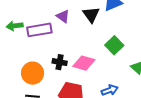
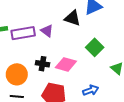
black triangle: (91, 15) -> (72, 18), turned -36
purple triangle: (63, 16) -> (47, 31), moved

